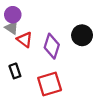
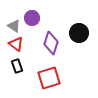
purple circle: (13, 15) -> (32, 18), moved
red triangle: (25, 40) -> (16, 44), moved

